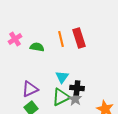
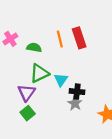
purple triangle: (30, 89) -> (26, 93), turned -30
green triangle: (61, 97) -> (39, 73), moved

